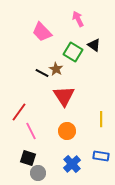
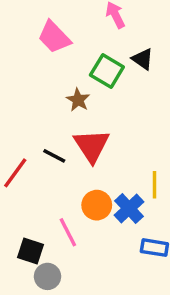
black line: (42, 73) -> (54, 156), moved
pink line: (31, 131) -> (68, 232), moved
blue cross: (72, 164) -> (129, 209), moved

